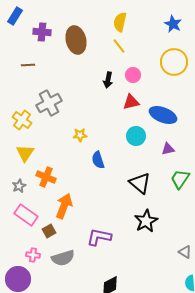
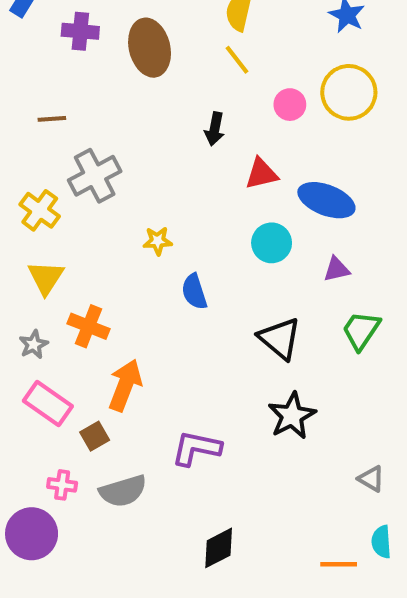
brown line: (28, 65) -> (52, 119), moved
pink circle: (133, 75) -> (290, 105), moved

